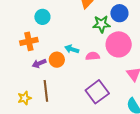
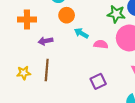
orange cross: (29, 41) -> (27, 20), moved
orange circle: (57, 60) -> (67, 15), moved
purple square: (97, 92) -> (98, 81), size x0.7

